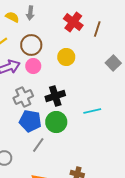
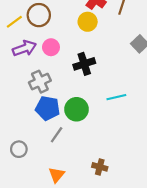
brown circle: (31, 45) -> (39, 15), moved
yellow circle: (66, 57) -> (88, 22), moved
black cross: (55, 96) -> (84, 64), moved

